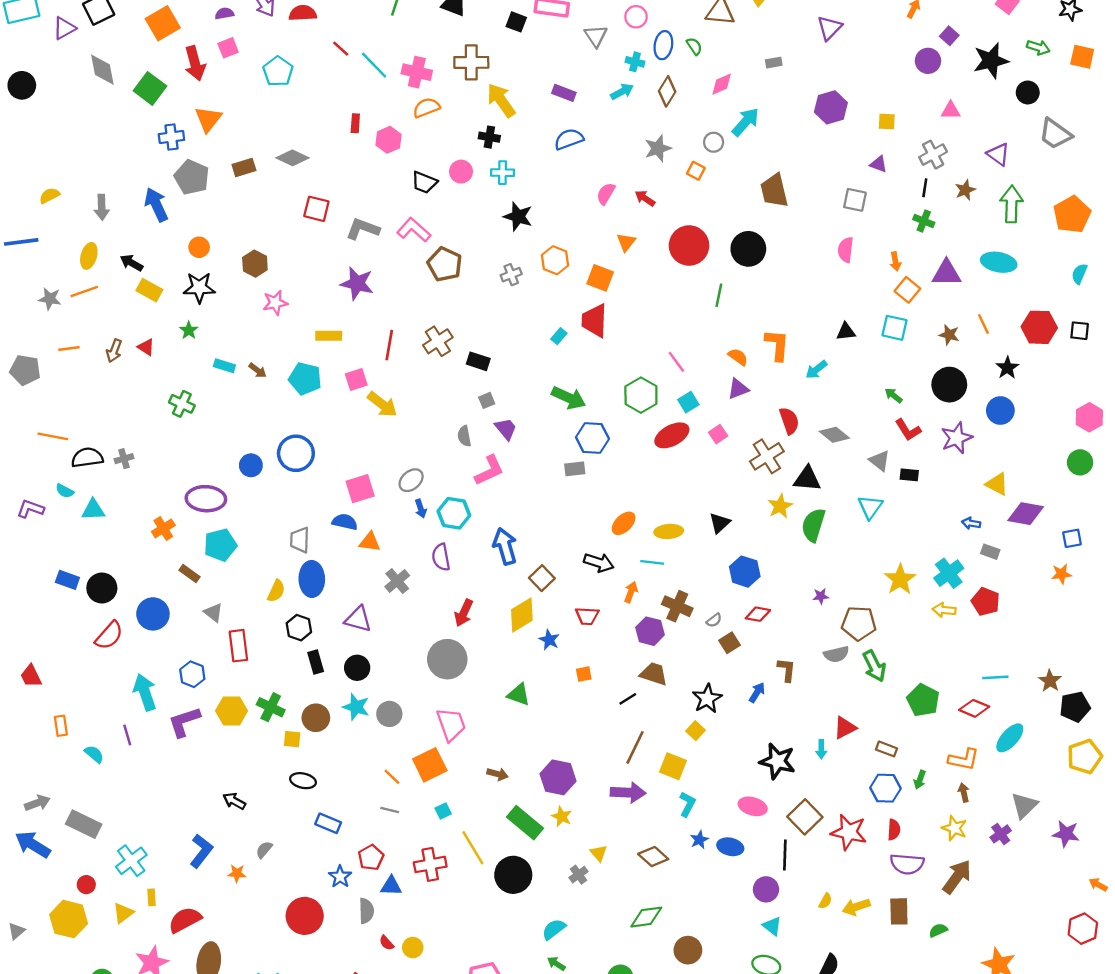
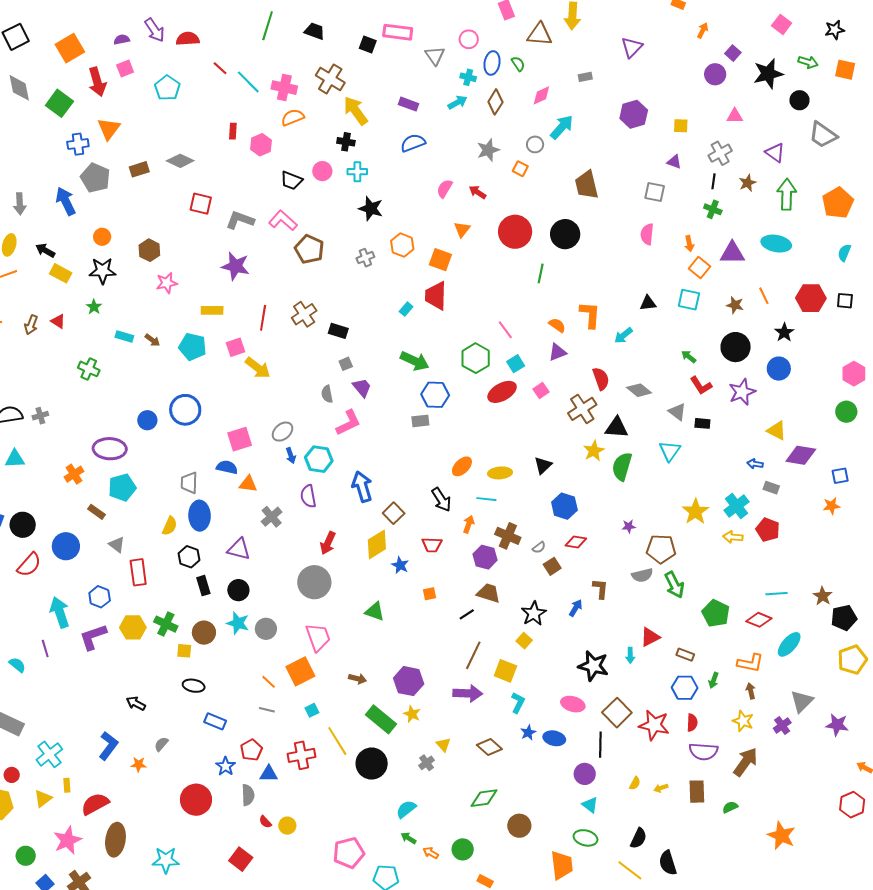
brown cross: (471, 62) -> (330, 79), turned 32
black arrow: (599, 563) -> (441, 500), turned 40
yellow arrow: (856, 907) -> (661, 788), size x0.6

